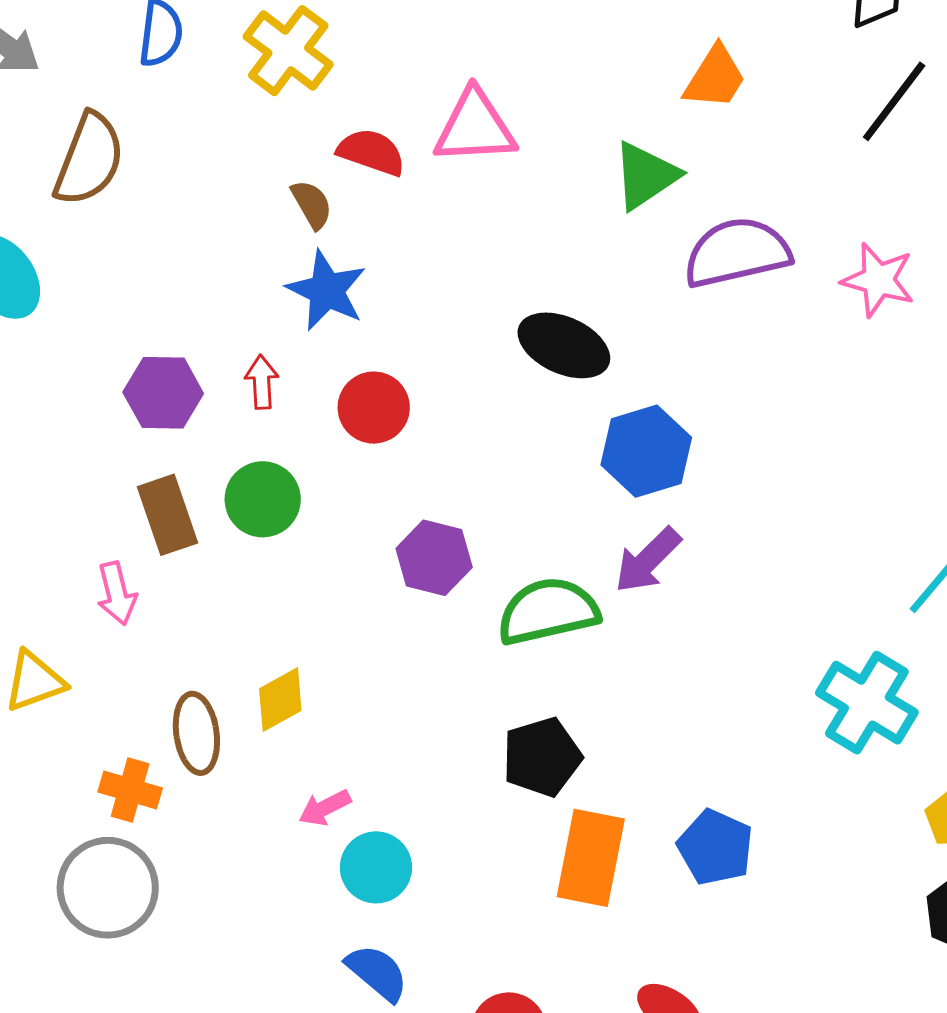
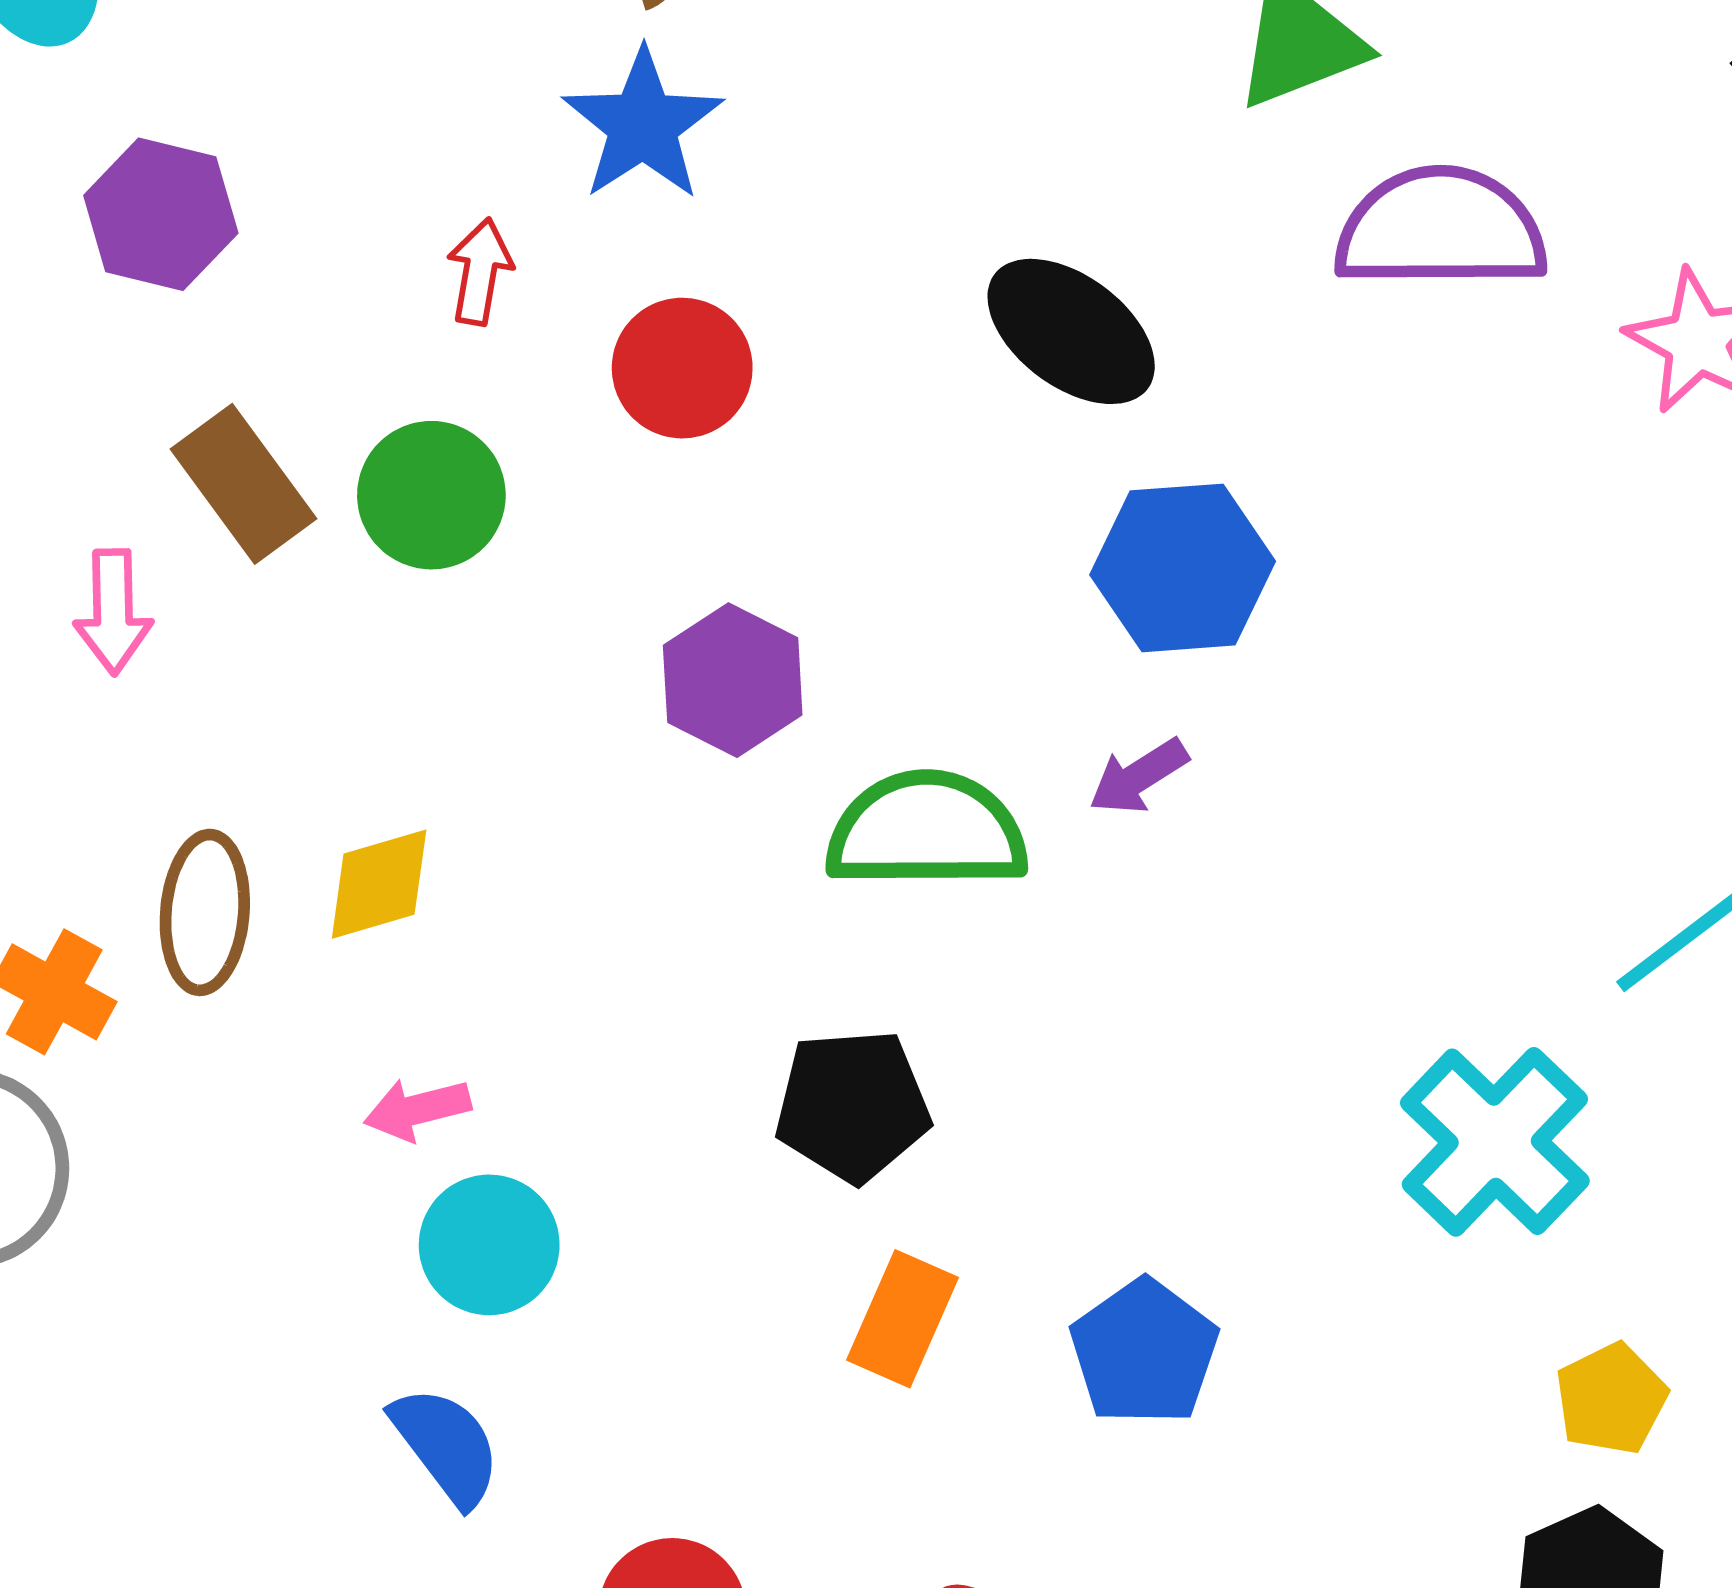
purple hexagon: (163, 393) -> (161, 214), moved
brown rectangle: (168, 515) -> (244, 484), turned -30
purple arrow: (648, 560) -> (1139, 776), size x0.7
orange rectangle: (591, 858) -> (902, 1319), size x0.7

